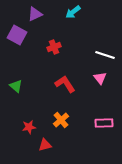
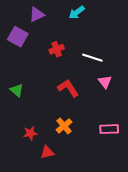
white line: (105, 55) -> (92, 58), moved

